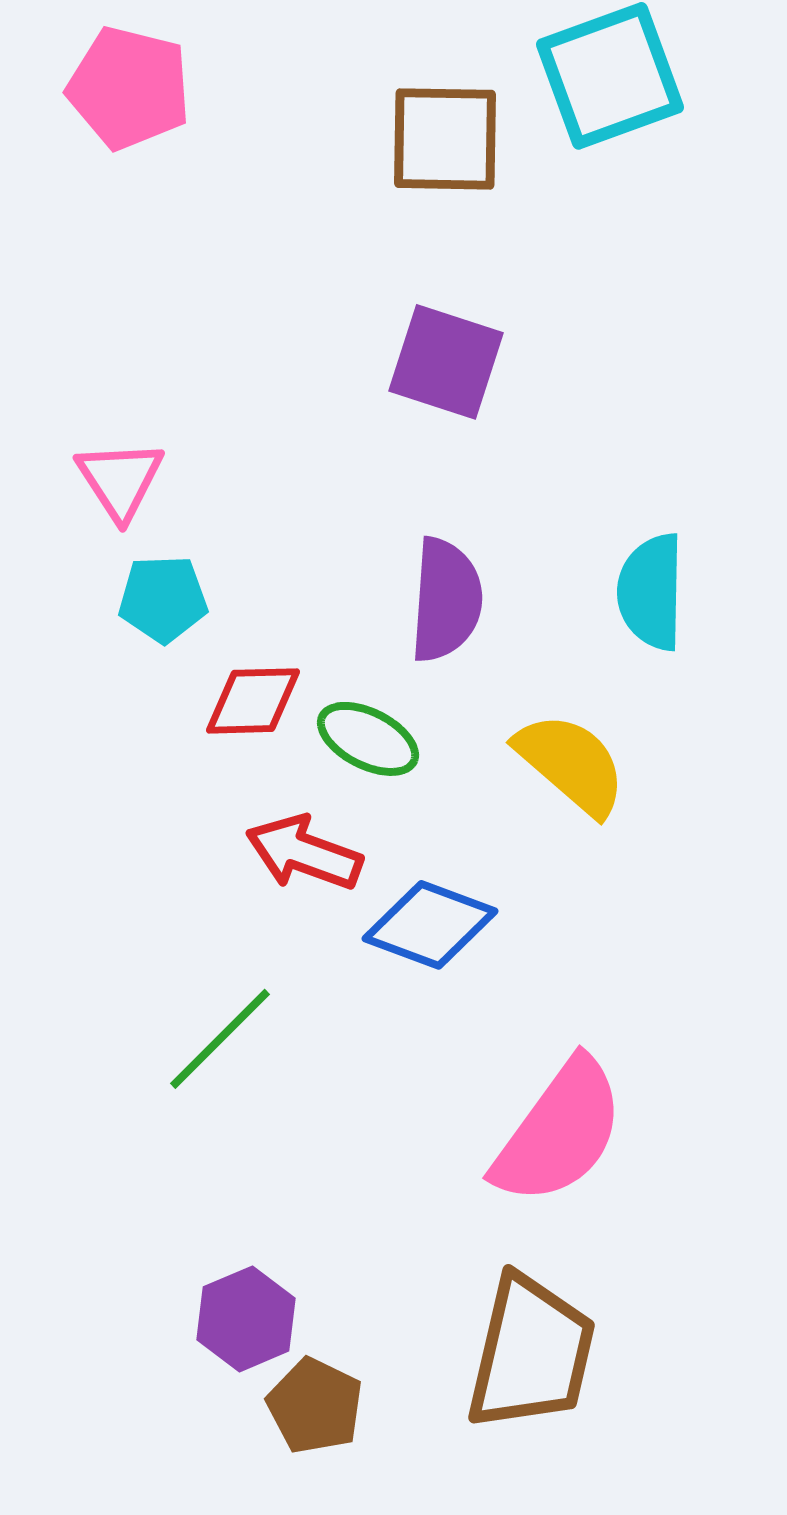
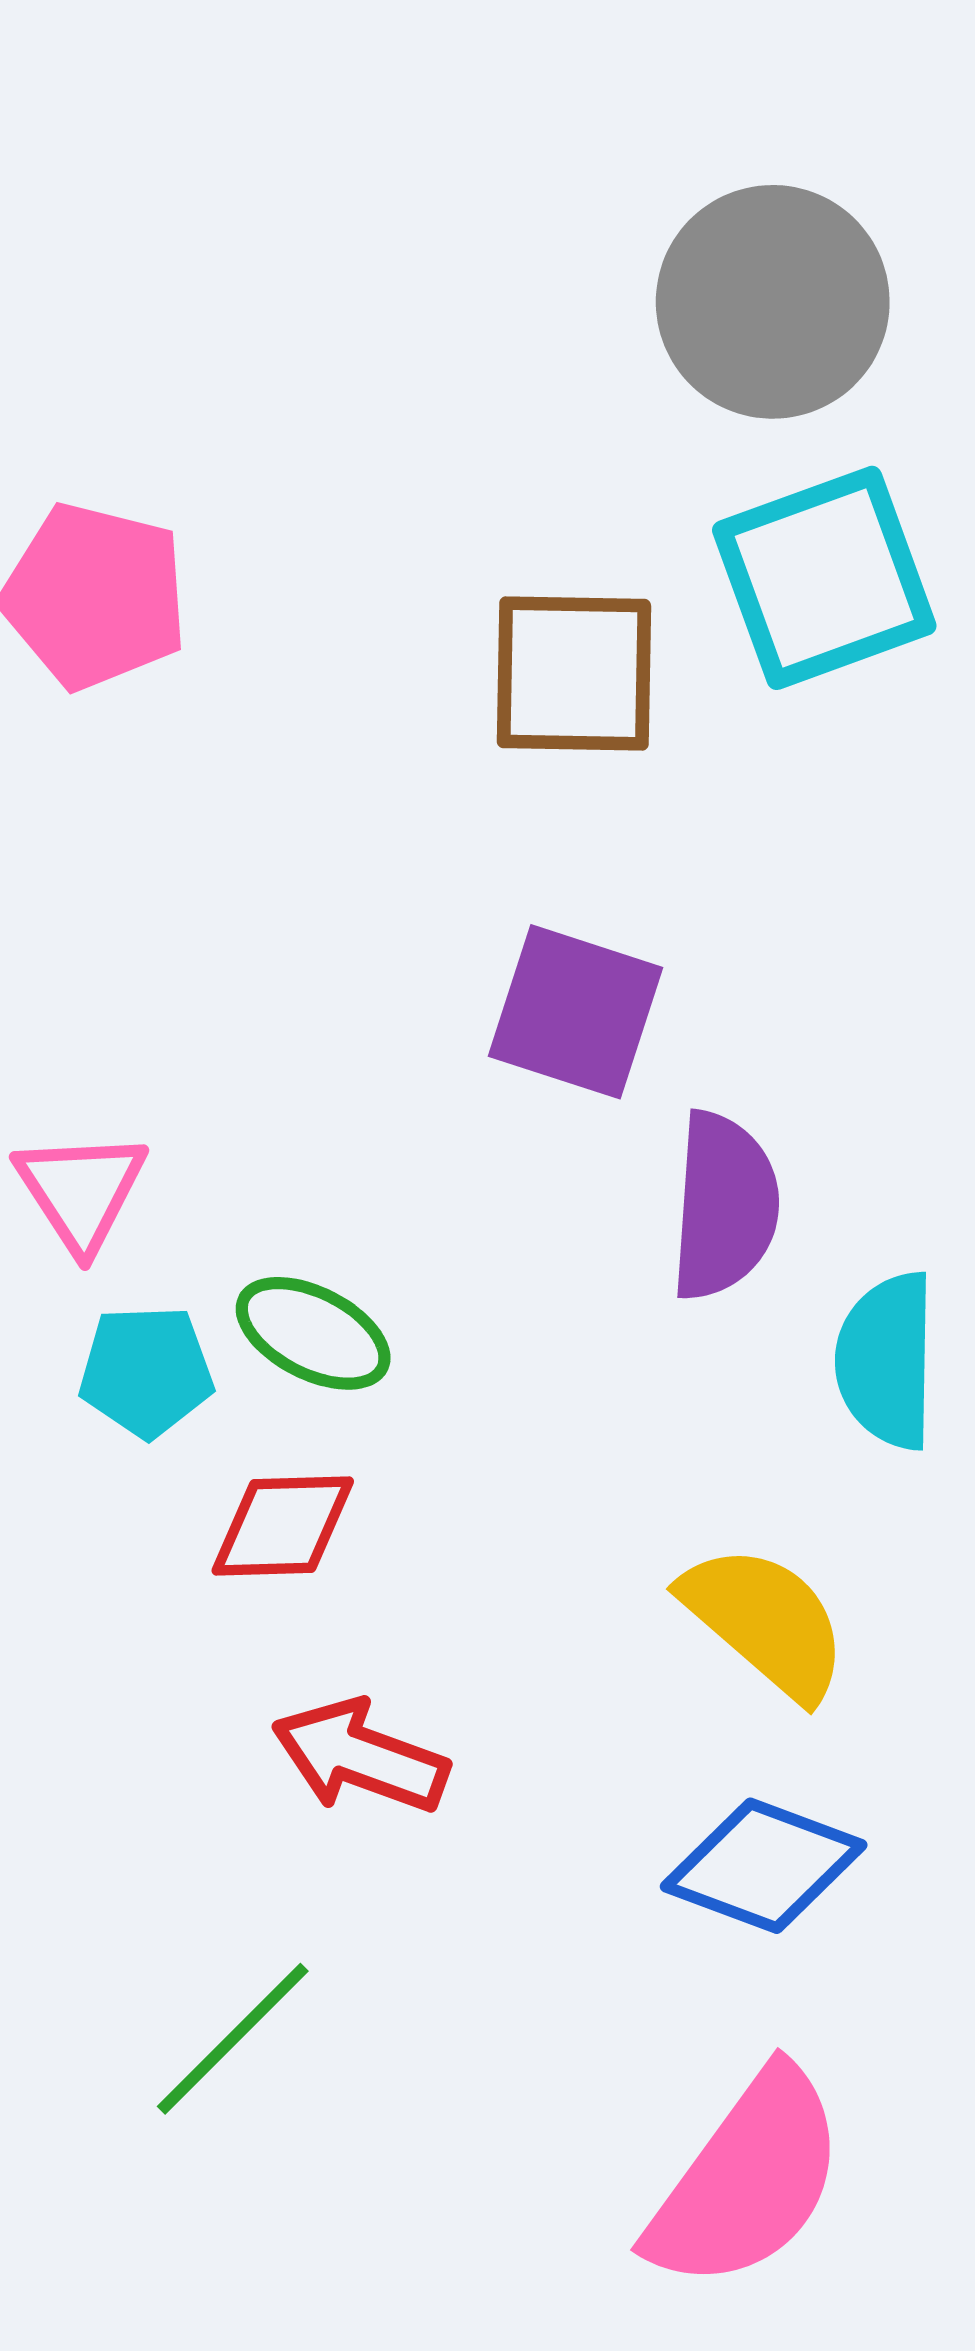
purple semicircle: (446, 600) -> (724, 1206), moved
green ellipse: (368, 739) -> (313, 1333), moved
blue diamond: (430, 925) -> (764, 1866), moved

